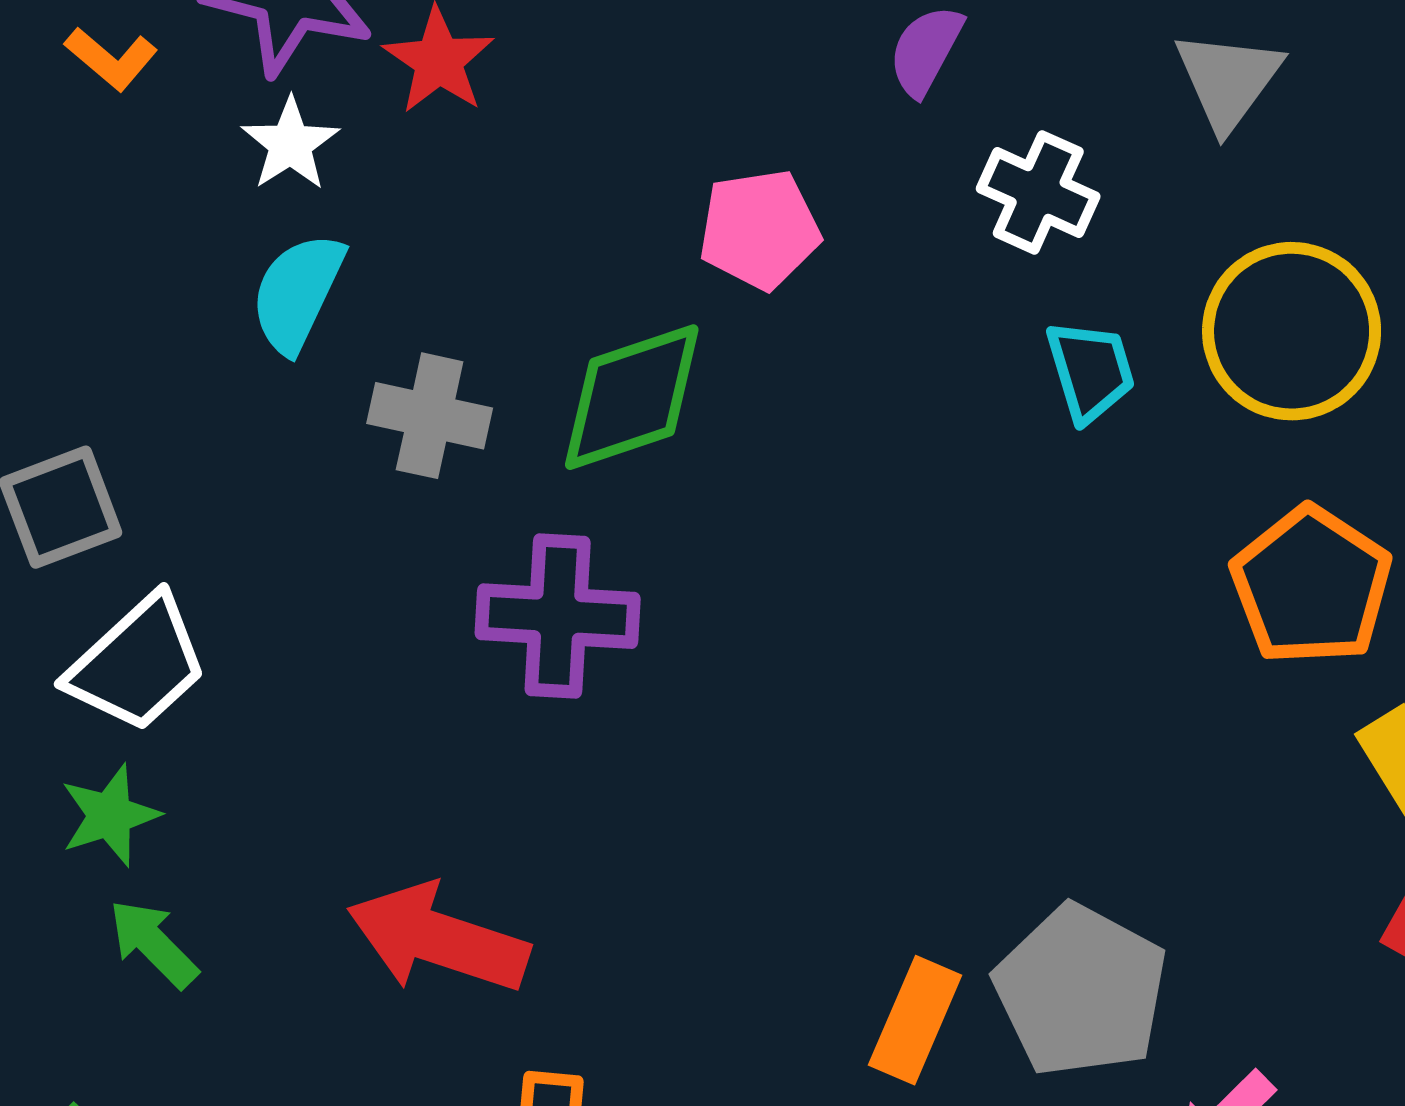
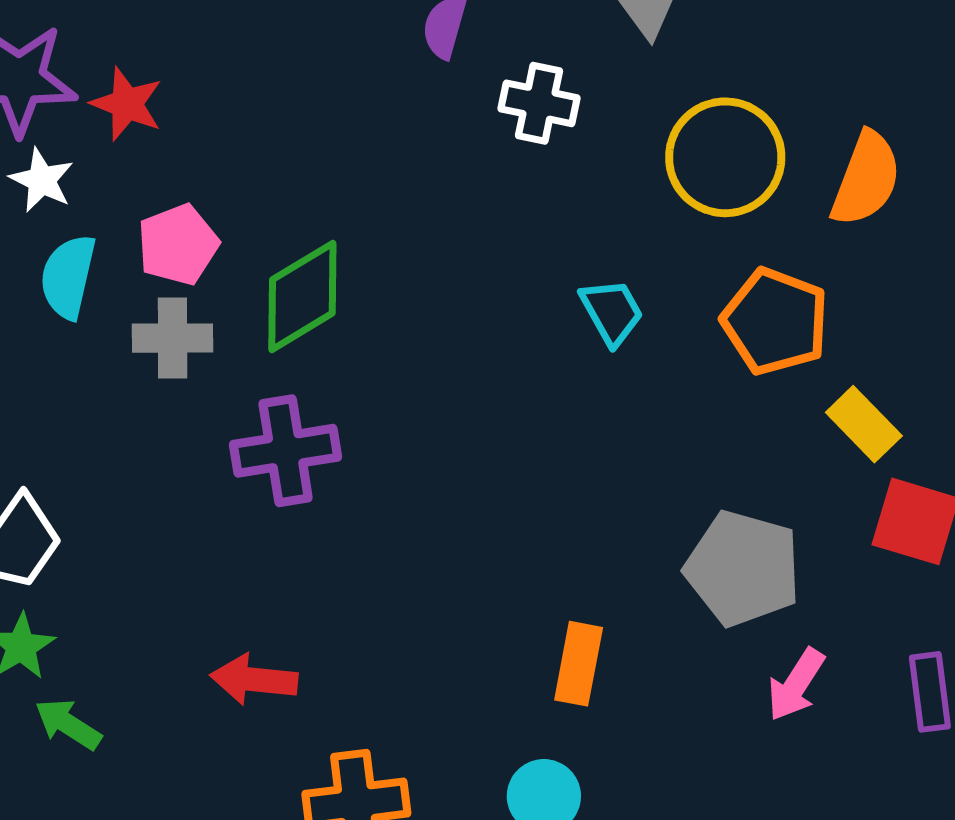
pink pentagon: (760, 229) -> (178, 245), moved
cyan trapezoid: (1090, 371) -> (612, 312), moved
red arrow: (438, 939) -> (254, 680), size x0.7
gray pentagon: (1081, 991) -> (743, 568), moved

